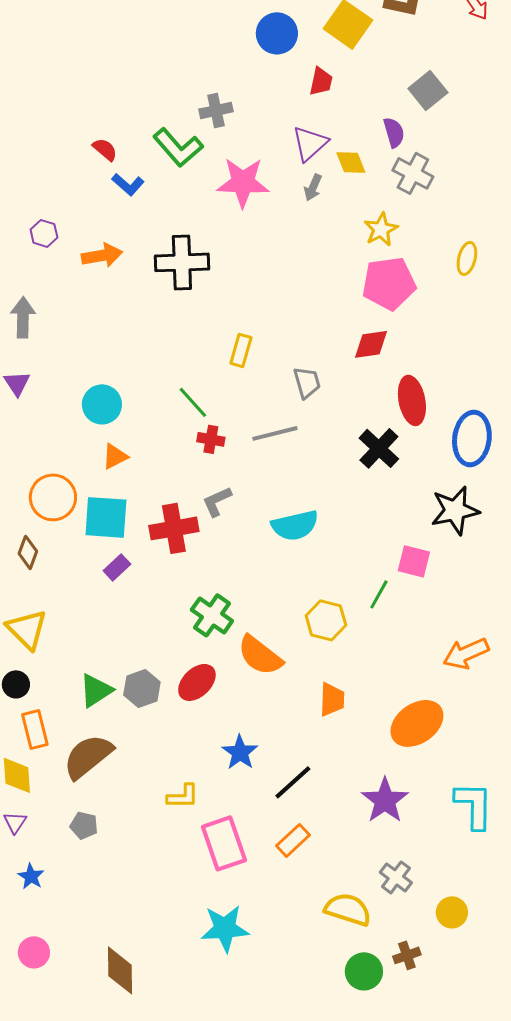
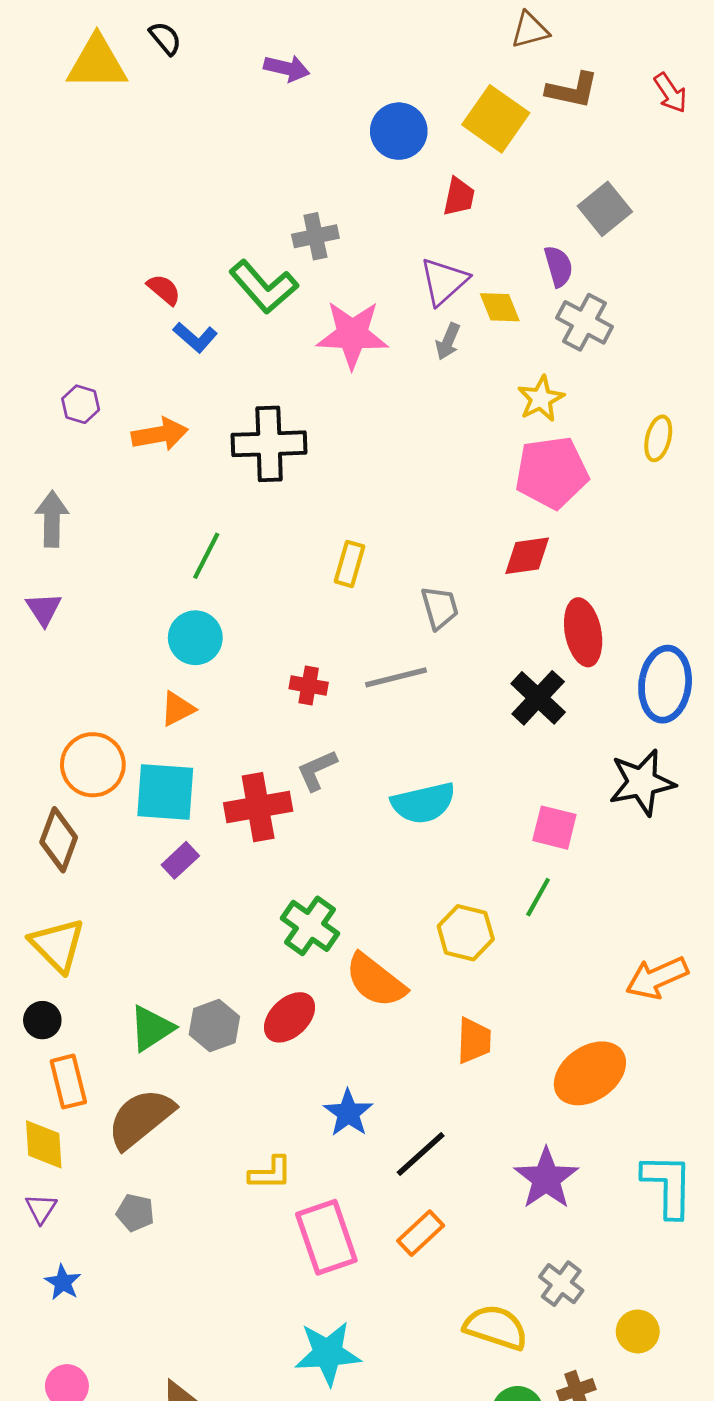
green line: (193, 402) -> (206, 556), moved, turned 69
cyan circle: (102, 404) -> (195, 638), moved
brown diamond: (28, 552) -> (59, 840), size x1.4
pink square: (414, 561) -> (554, 828), moved

